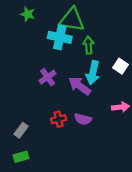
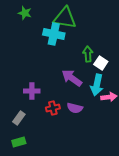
green arrow: (88, 45) -> (88, 54), moved
white square: (121, 66) -> (101, 63), moved
cyan arrow: (93, 73) -> (97, 85), moved
purple cross: (48, 77) -> (32, 91), moved, turned 35

